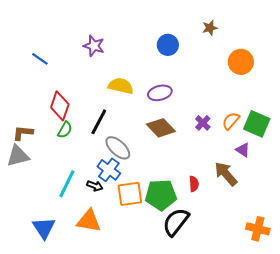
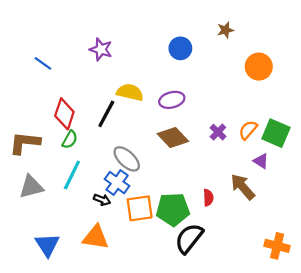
black line: (99, 122) -> (106, 114), moved
brown L-shape: (23, 133) -> (25, 143), size x1.4
gray triangle: (18, 156) -> (31, 187), moved
cyan line: (67, 184) -> (72, 175), moved

